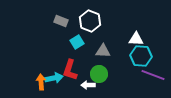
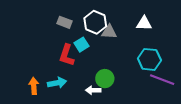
white triangle: (136, 39) -> (144, 23), moved
gray triangle: (103, 51) -> (109, 32), moved
red L-shape: (70, 70) -> (67, 55), moved
orange arrow: (41, 82) -> (34, 86), moved

